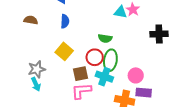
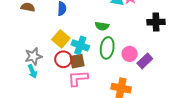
red circle: (95, 57) -> (63, 59), moved
pink circle: (136, 75) -> (130, 54), moved
cyan cross: (104, 77) -> (80, 45), moved
purple rectangle: (144, 93) -> (145, 61), moved, turned -49

